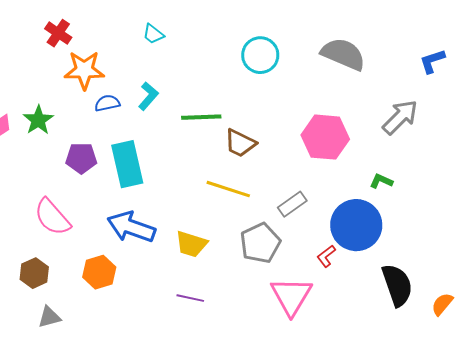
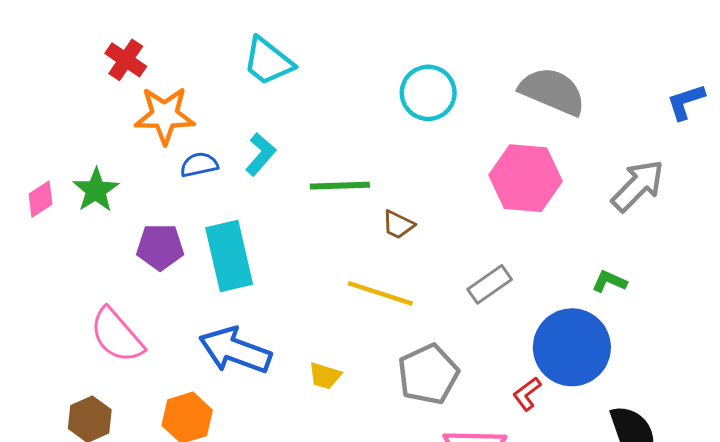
cyan trapezoid: (153, 34) -> (268, 61), size x1.6
pink hexagon: (325, 137) -> (525, 178), moved
brown trapezoid: (240, 143) -> (398, 225), size x0.7
gray rectangle: (292, 204) -> (490, 284), moved
yellow trapezoid: (191, 244) -> (325, 376), size x0.7

